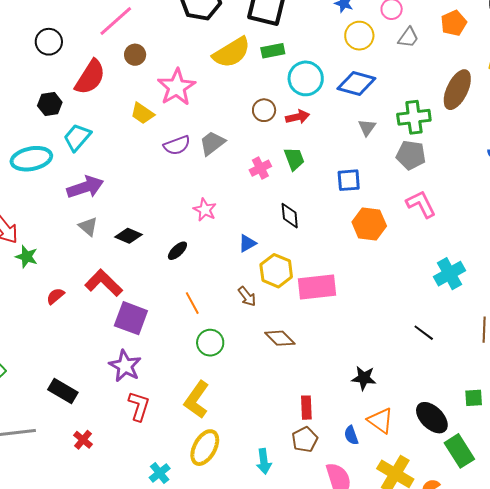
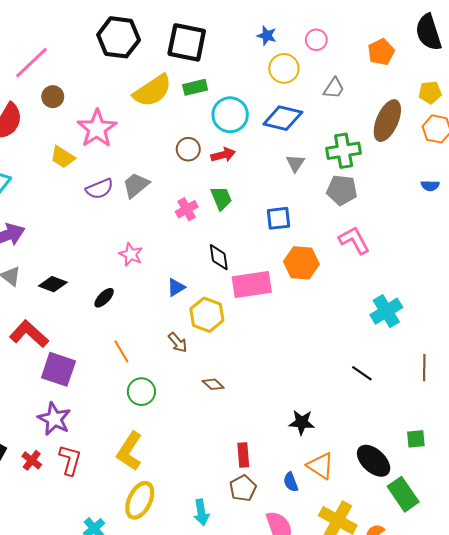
gray trapezoid: (408, 38) -> (334, 88), moved
pink rectangle: (317, 287) -> (252, 285), moved
brown diamond: (280, 338) -> (213, 384), size x0.7
red cross: (83, 440) -> (32, 460), moved

